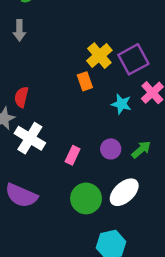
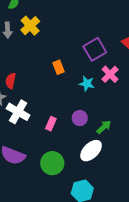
yellow cross: (99, 56) -> (30, 26), moved
green arrow: (141, 150) -> (104, 127), moved
green circle: (86, 198) -> (52, 163), moved

